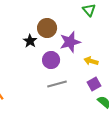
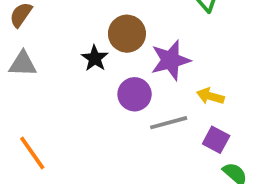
gray line: (57, 84) -> (169, 123), moved
purple square: (94, 84) -> (216, 140), turned -32

